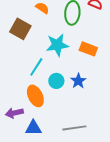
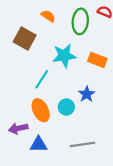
cyan circle: (56, 81) -> (66, 107), moved

